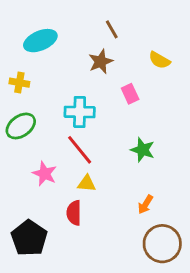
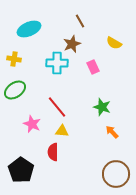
cyan cross: (80, 112) -> (57, 63), moved
orange arrow: (145, 204) -> (112, 132), moved, turned 104

